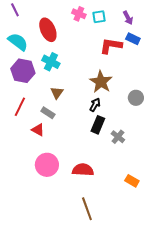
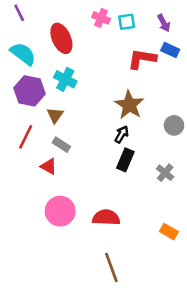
brown triangle: (57, 93) -> (55, 115), moved
gray cross: (118, 137) -> (165, 173), moved

